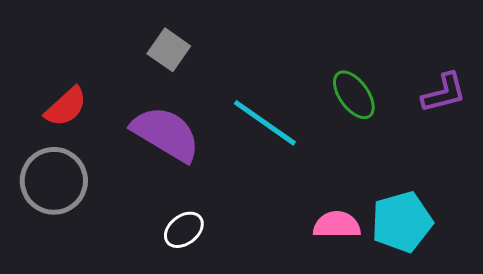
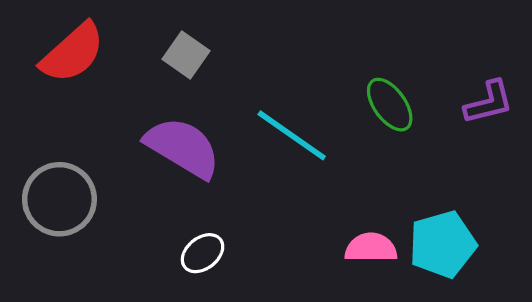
red semicircle: (66, 107) -> (73, 53), moved, size x1.4

